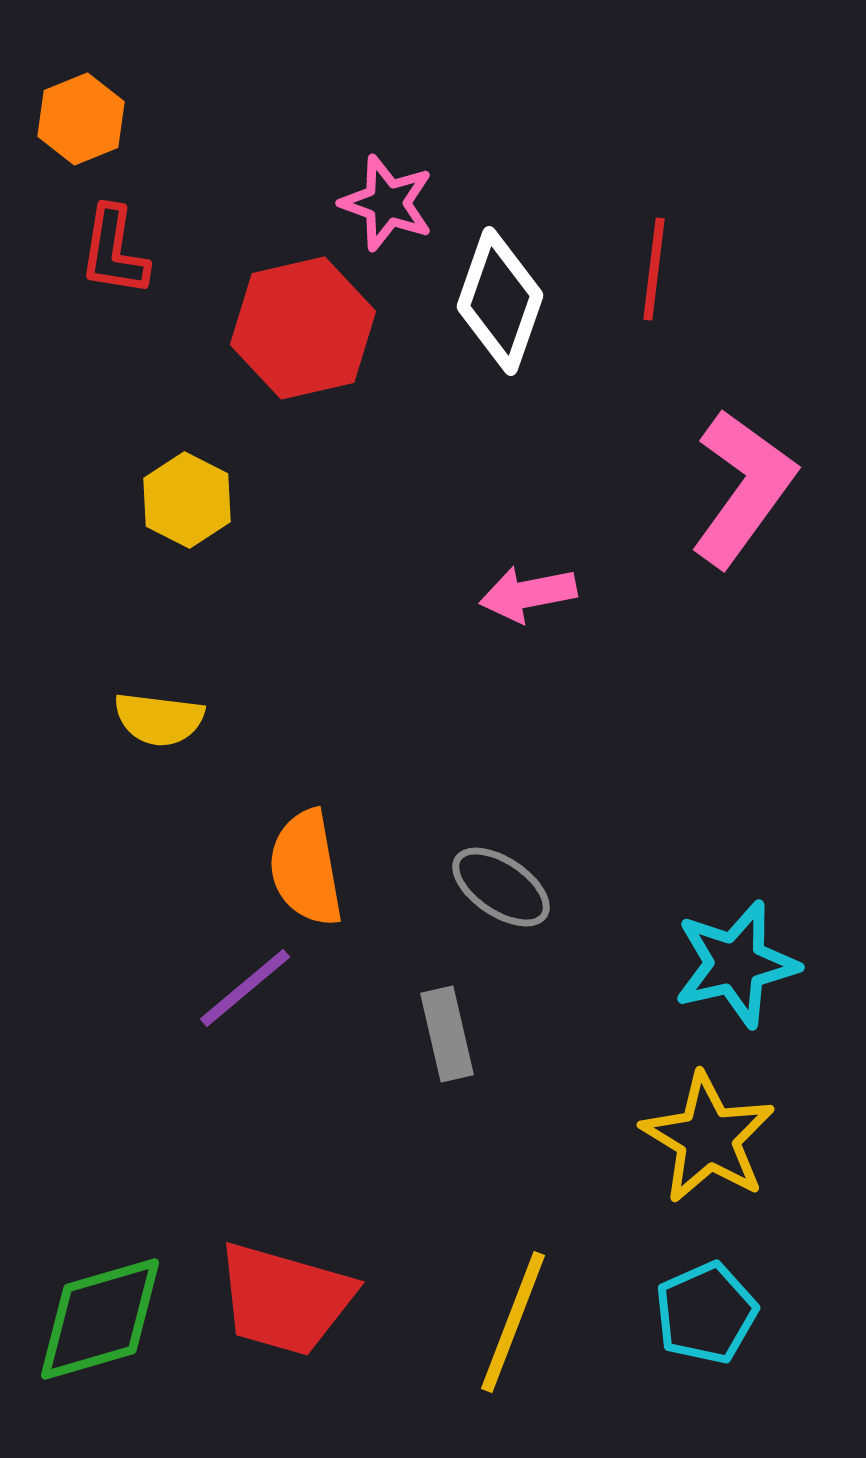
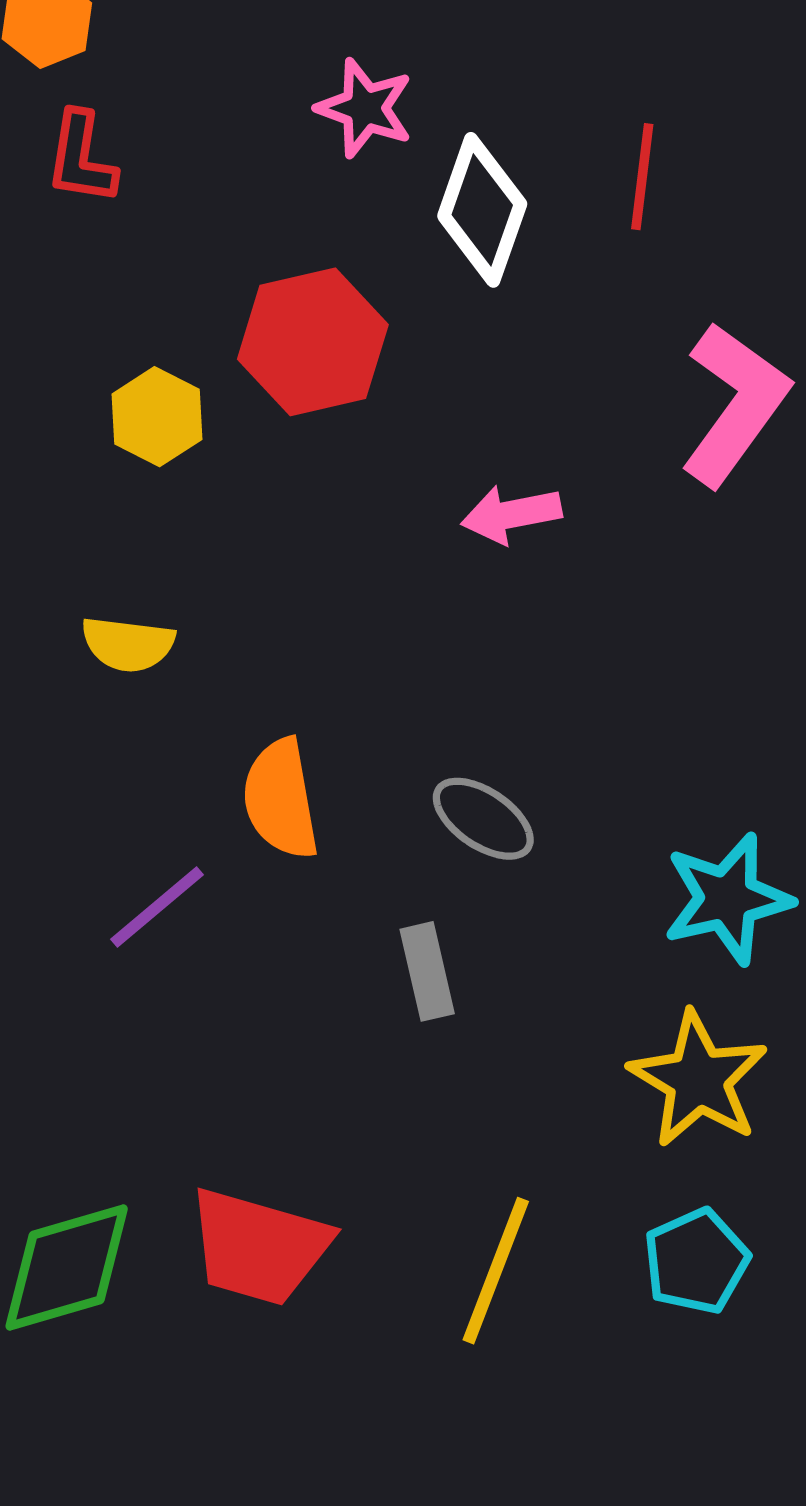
red hexagon: (303, 328) -> (313, 342), moved
purple line: (245, 988) -> (157, 907), moved

